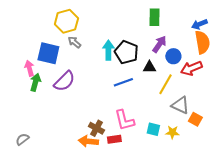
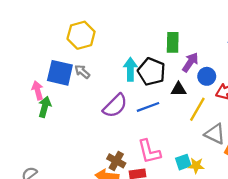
green rectangle: (154, 17) -> (173, 42), moved
gray arrow: (74, 42) -> (82, 72), moved
purple semicircle: (64, 81) -> (115, 106), moved
cyan square: (153, 129) -> (183, 162), turned -32
yellow star: (172, 132) -> (196, 166), moved

